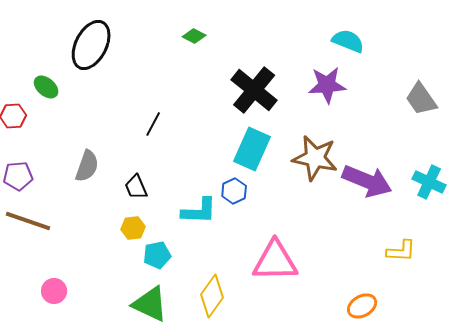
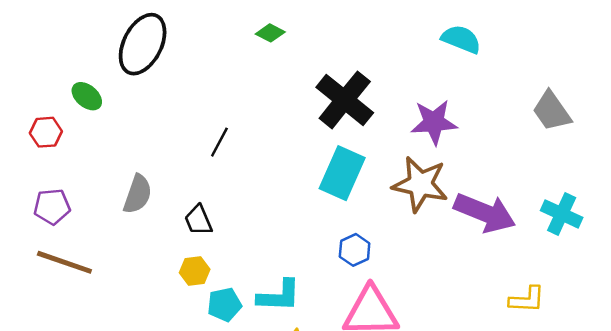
purple star: (327, 85) -> (434, 122), moved
blue hexagon: (234, 191) -> (355, 250), moved
cyan L-shape: (199, 211) -> (279, 296), moved

